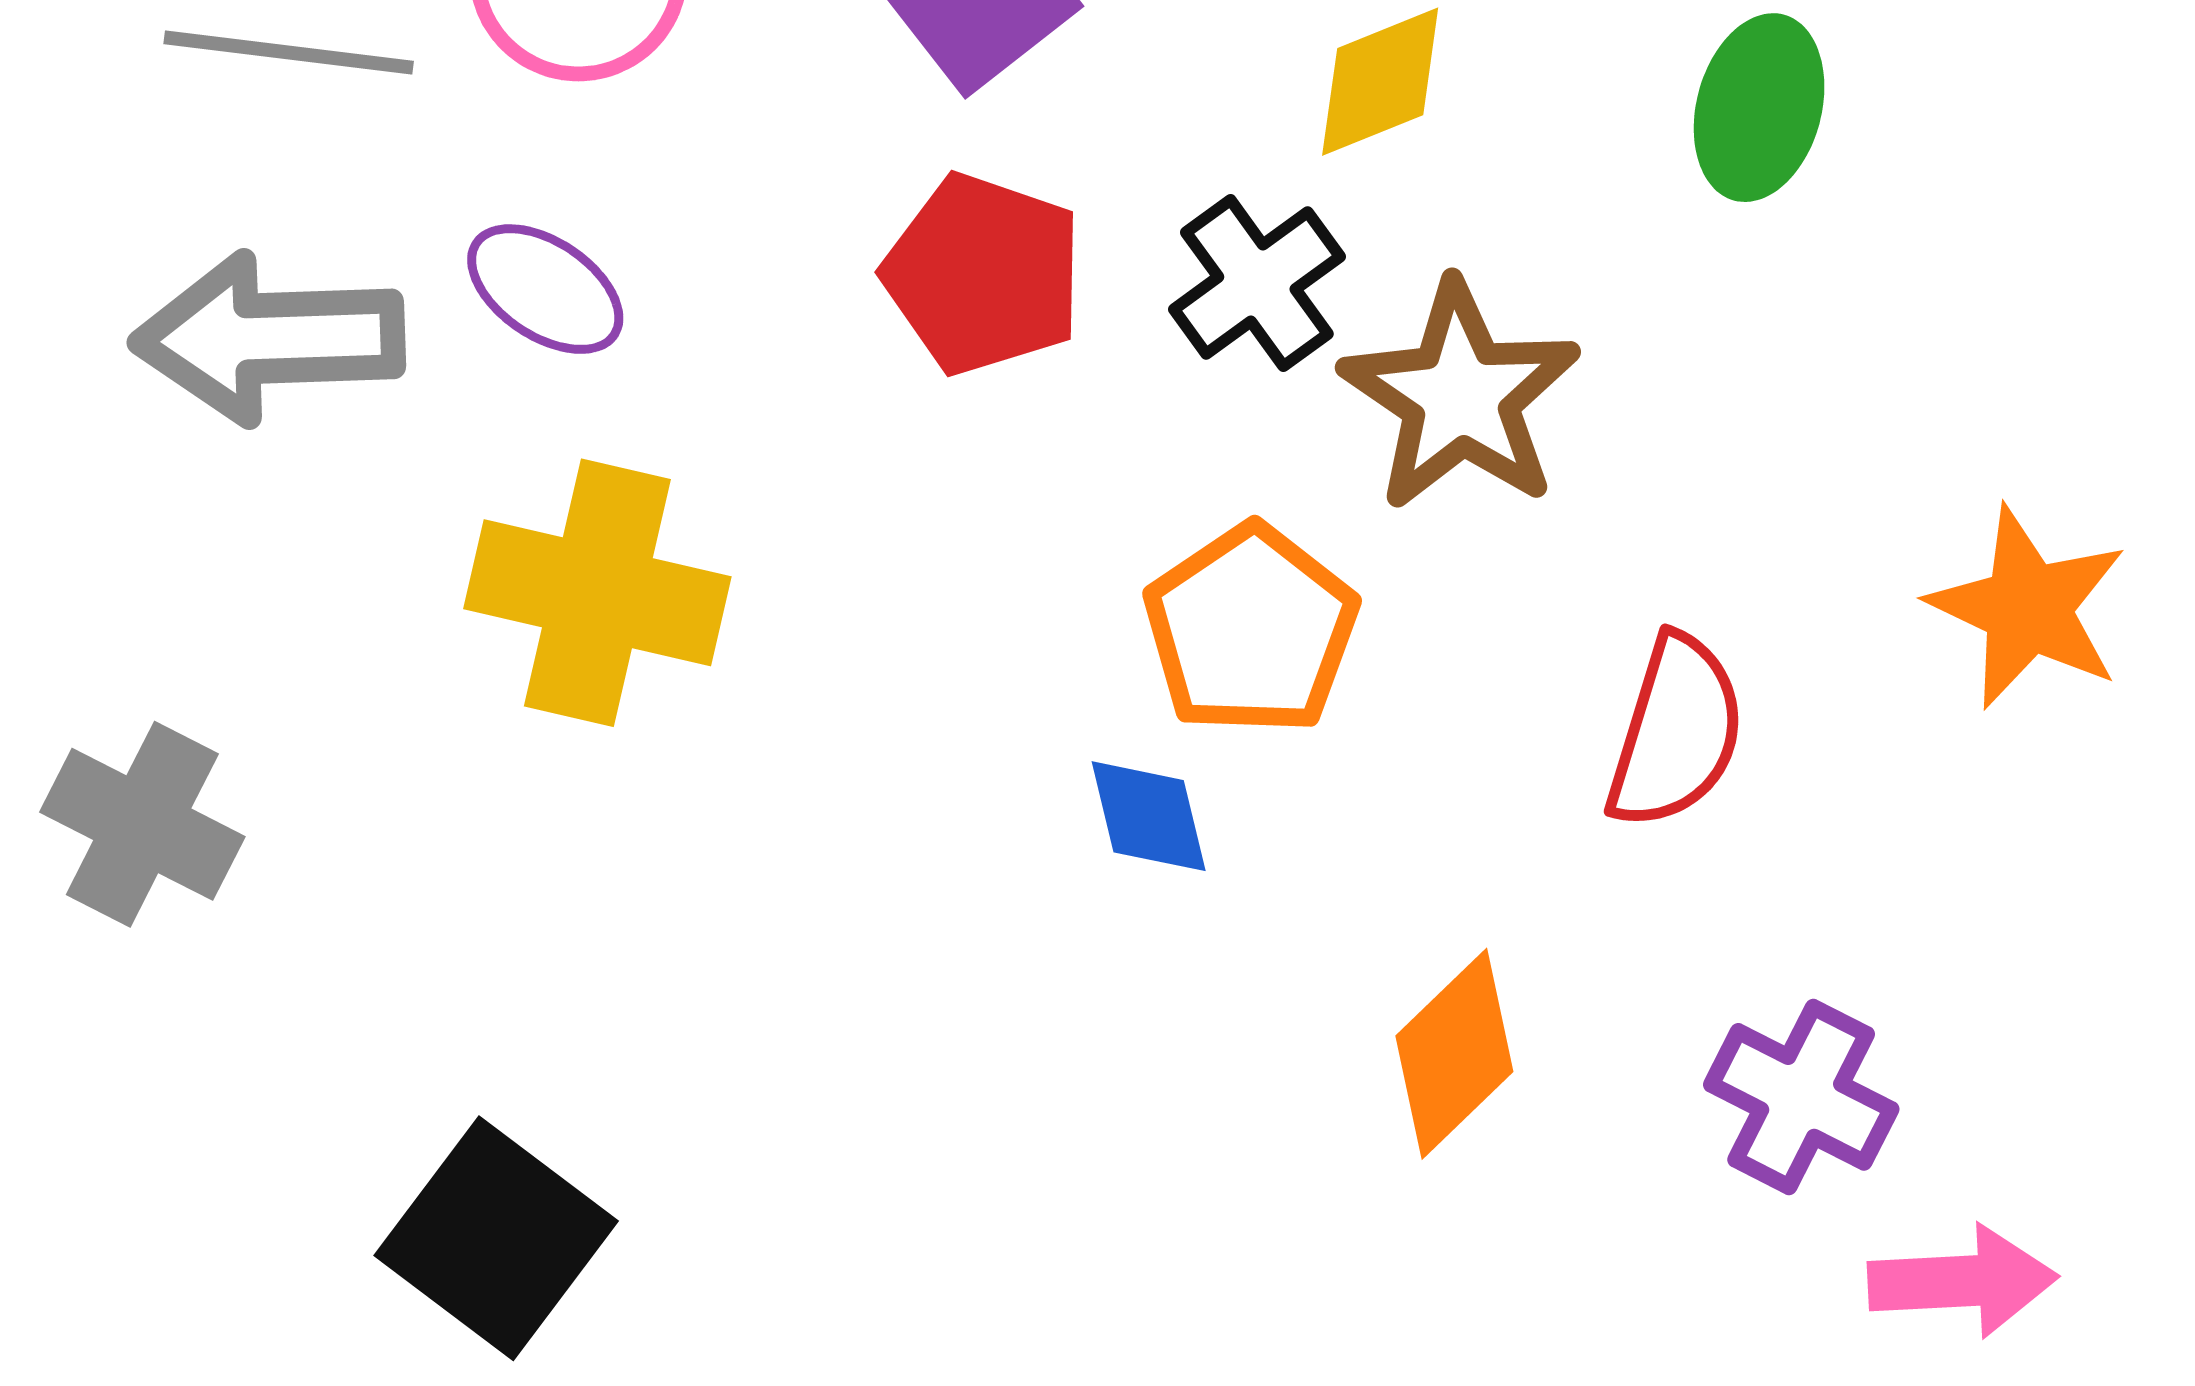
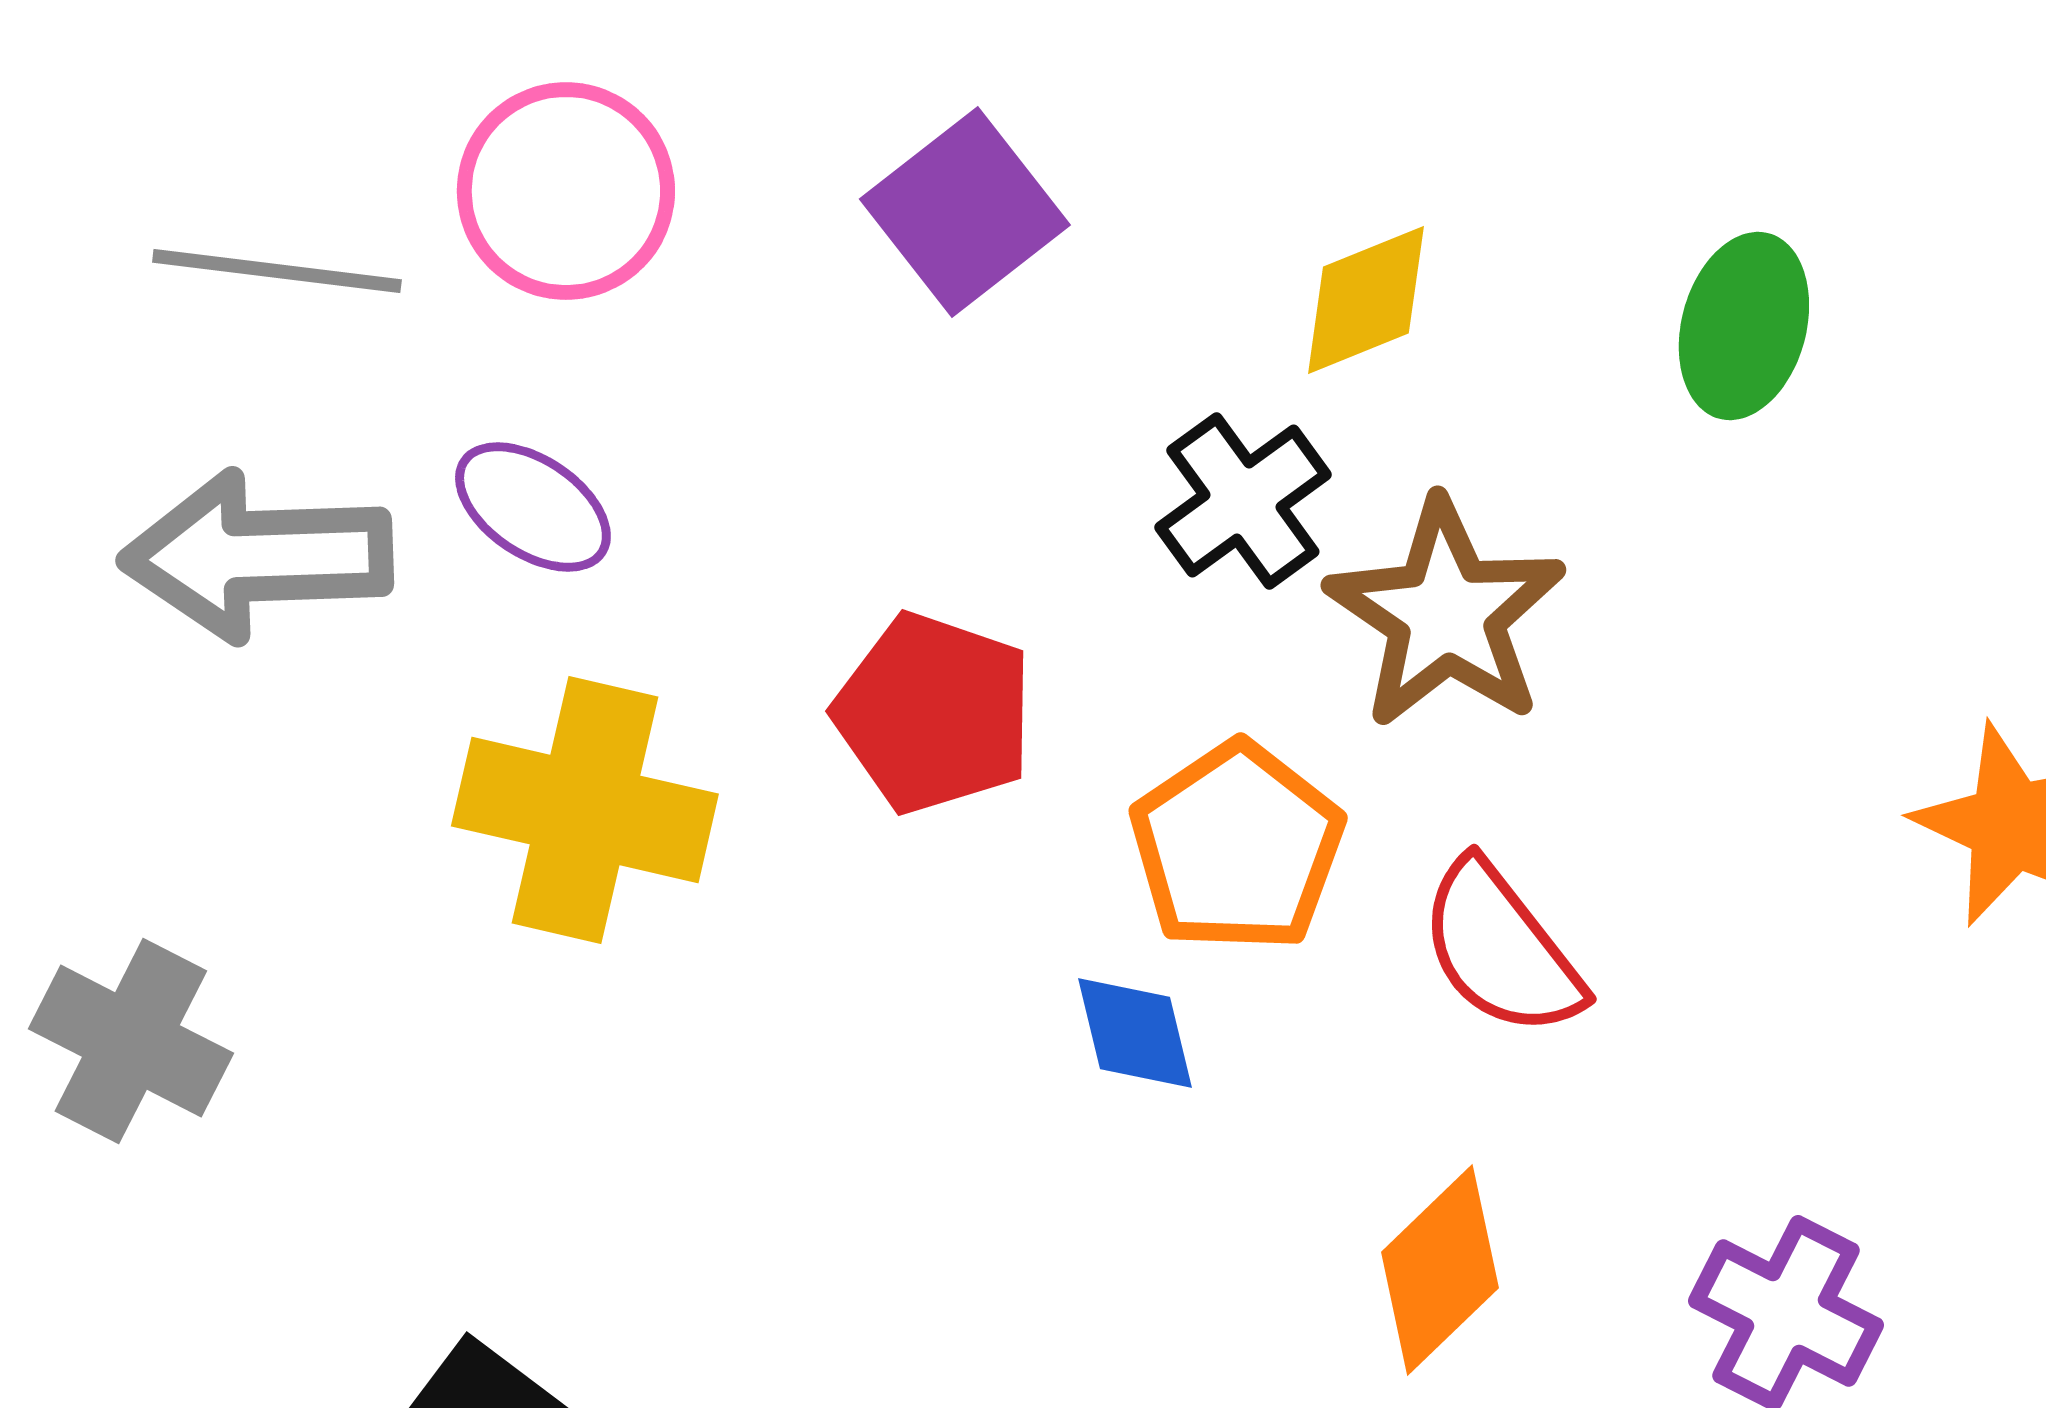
red pentagon: (983, 274) -> (934, 713), moved
red semicircle: (1676, 732) -> (1501, 949), moved, turned 125

